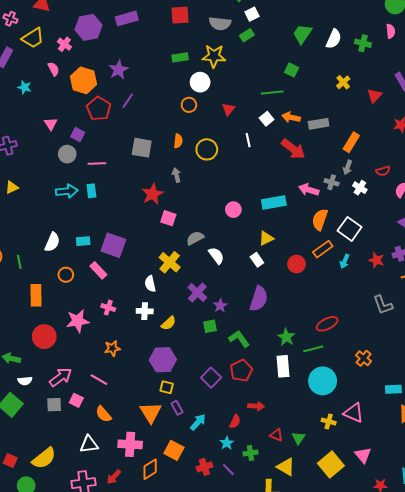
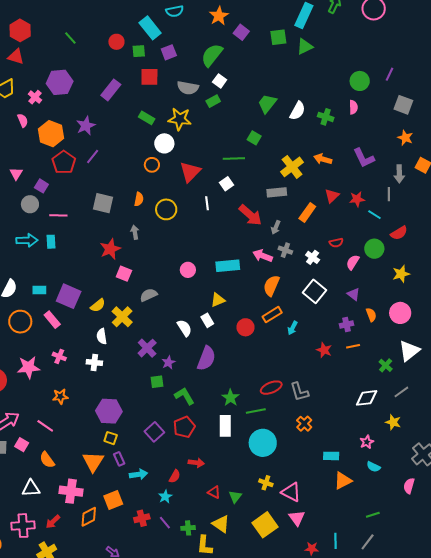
white square: (252, 14) -> (220, 81), turned -32
purple rectangle: (127, 18) -> (111, 90), moved, turned -40
green rectangle: (180, 57) -> (147, 118), turned 35
yellow cross: (343, 82) -> (292, 167), moved, size x1.6
red triangle: (374, 96) -> (332, 196), moved
red triangle: (228, 109) -> (190, 172), size x1.6
orange arrow: (291, 117) -> (323, 159), moved
gray arrow: (348, 167) -> (276, 227), moved
white square: (350, 229) -> (315, 291), moved
white semicircle: (216, 256) -> (184, 328), moved
red star: (376, 260) -> (324, 350), moved
orange circle: (66, 275) -> (20, 322), size x1.5
gray L-shape: (383, 305) -> (299, 392), moved
yellow semicircle: (169, 323) -> (98, 305), moved
pink triangle: (354, 413) -> (291, 492), moved
cyan arrow: (198, 422) -> (139, 474), turned 36
orange square: (174, 450) -> (113, 500), turned 36
green cross: (250, 453) -> (188, 528), moved

